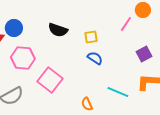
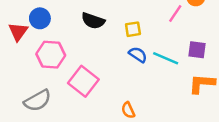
purple square: (144, 54) -> (197, 50), turned 35
cyan line: (118, 92) -> (166, 58), moved

